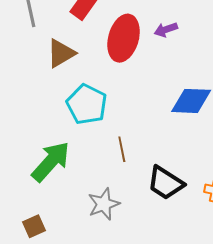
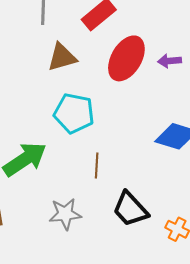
cyan pentagon: (87, 104) -> (74, 113), turned -30

